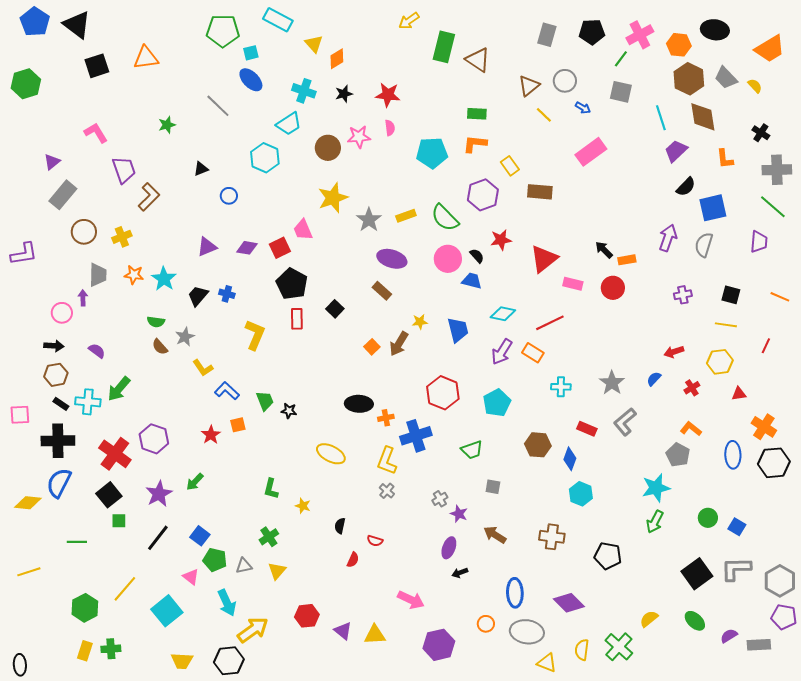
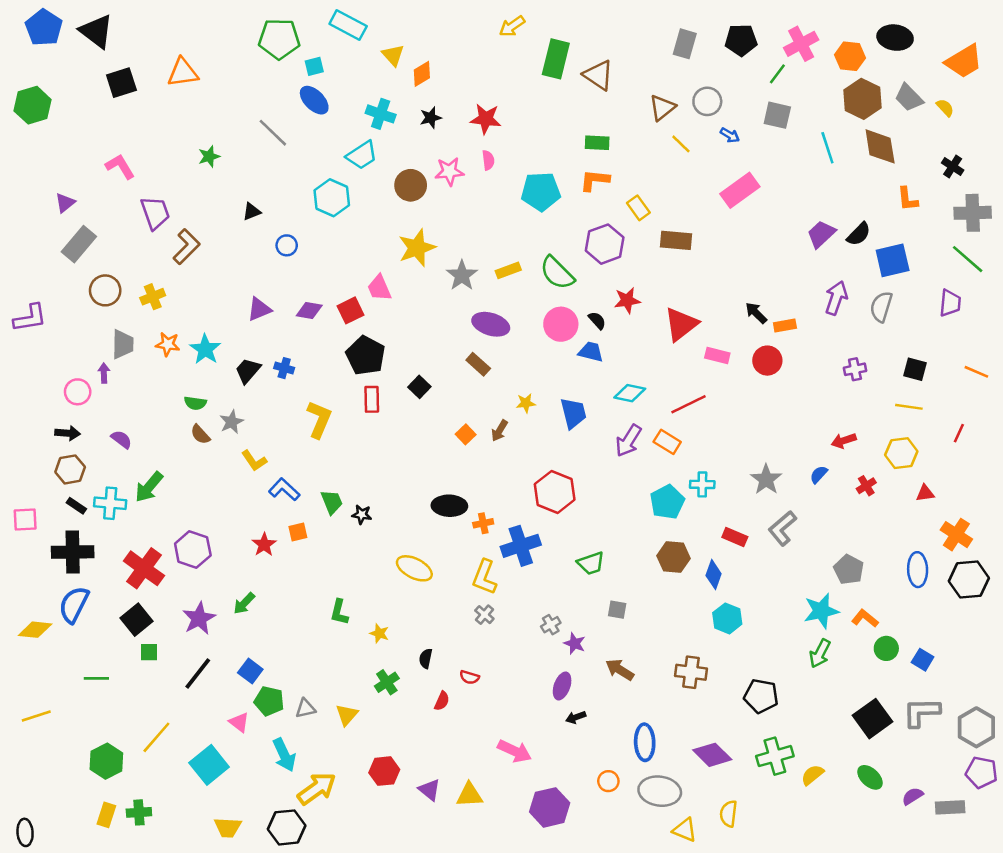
purple trapezoid: (676, 151) -> (821, 234), moved
brown arrow: (399, 344) -> (499, 431), size x0.7
cyan pentagon: (497, 403) -> (667, 502), moved
orange L-shape: (691, 429) -> (865, 618), moved
green cross: (269, 537) -> (387, 682), moved
green cross: (619, 647) -> (775, 756), moved, turned 32

